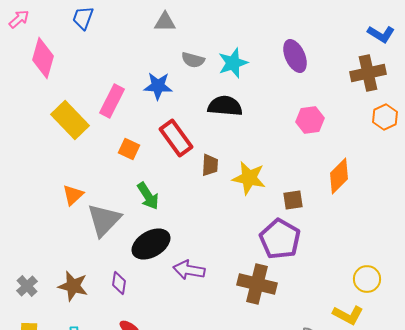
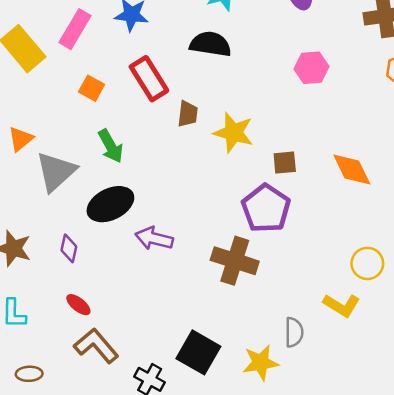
orange diamond: (339, 176) -> (352, 169), moved, turned -75

